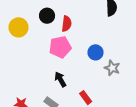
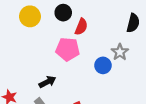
gray star: (112, 68) -> (120, 52), moved
black arrow: (60, 79) -> (47, 82), moved, turned 77

